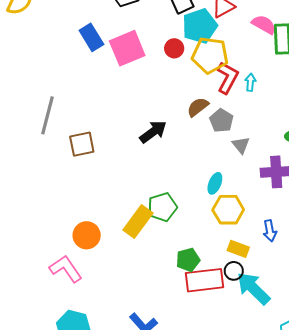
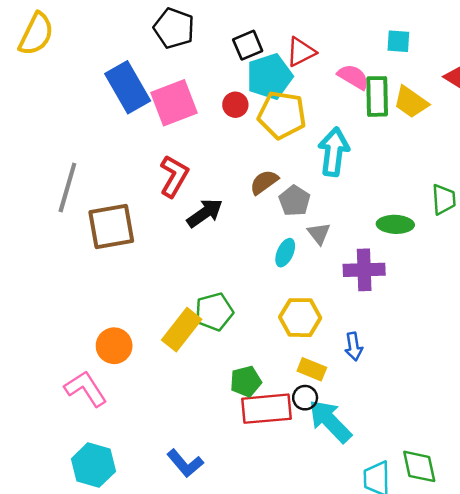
blue rectangle: (91, 37) -> (128, 87), size x1.4
red L-shape: (227, 78) -> (174, 176), moved
cyan arrow: (250, 82) -> (334, 152), size x2.0
brown square: (82, 144) -> (111, 226), size x1.4
cyan ellipse: (215, 183) -> (285, 253), moved

